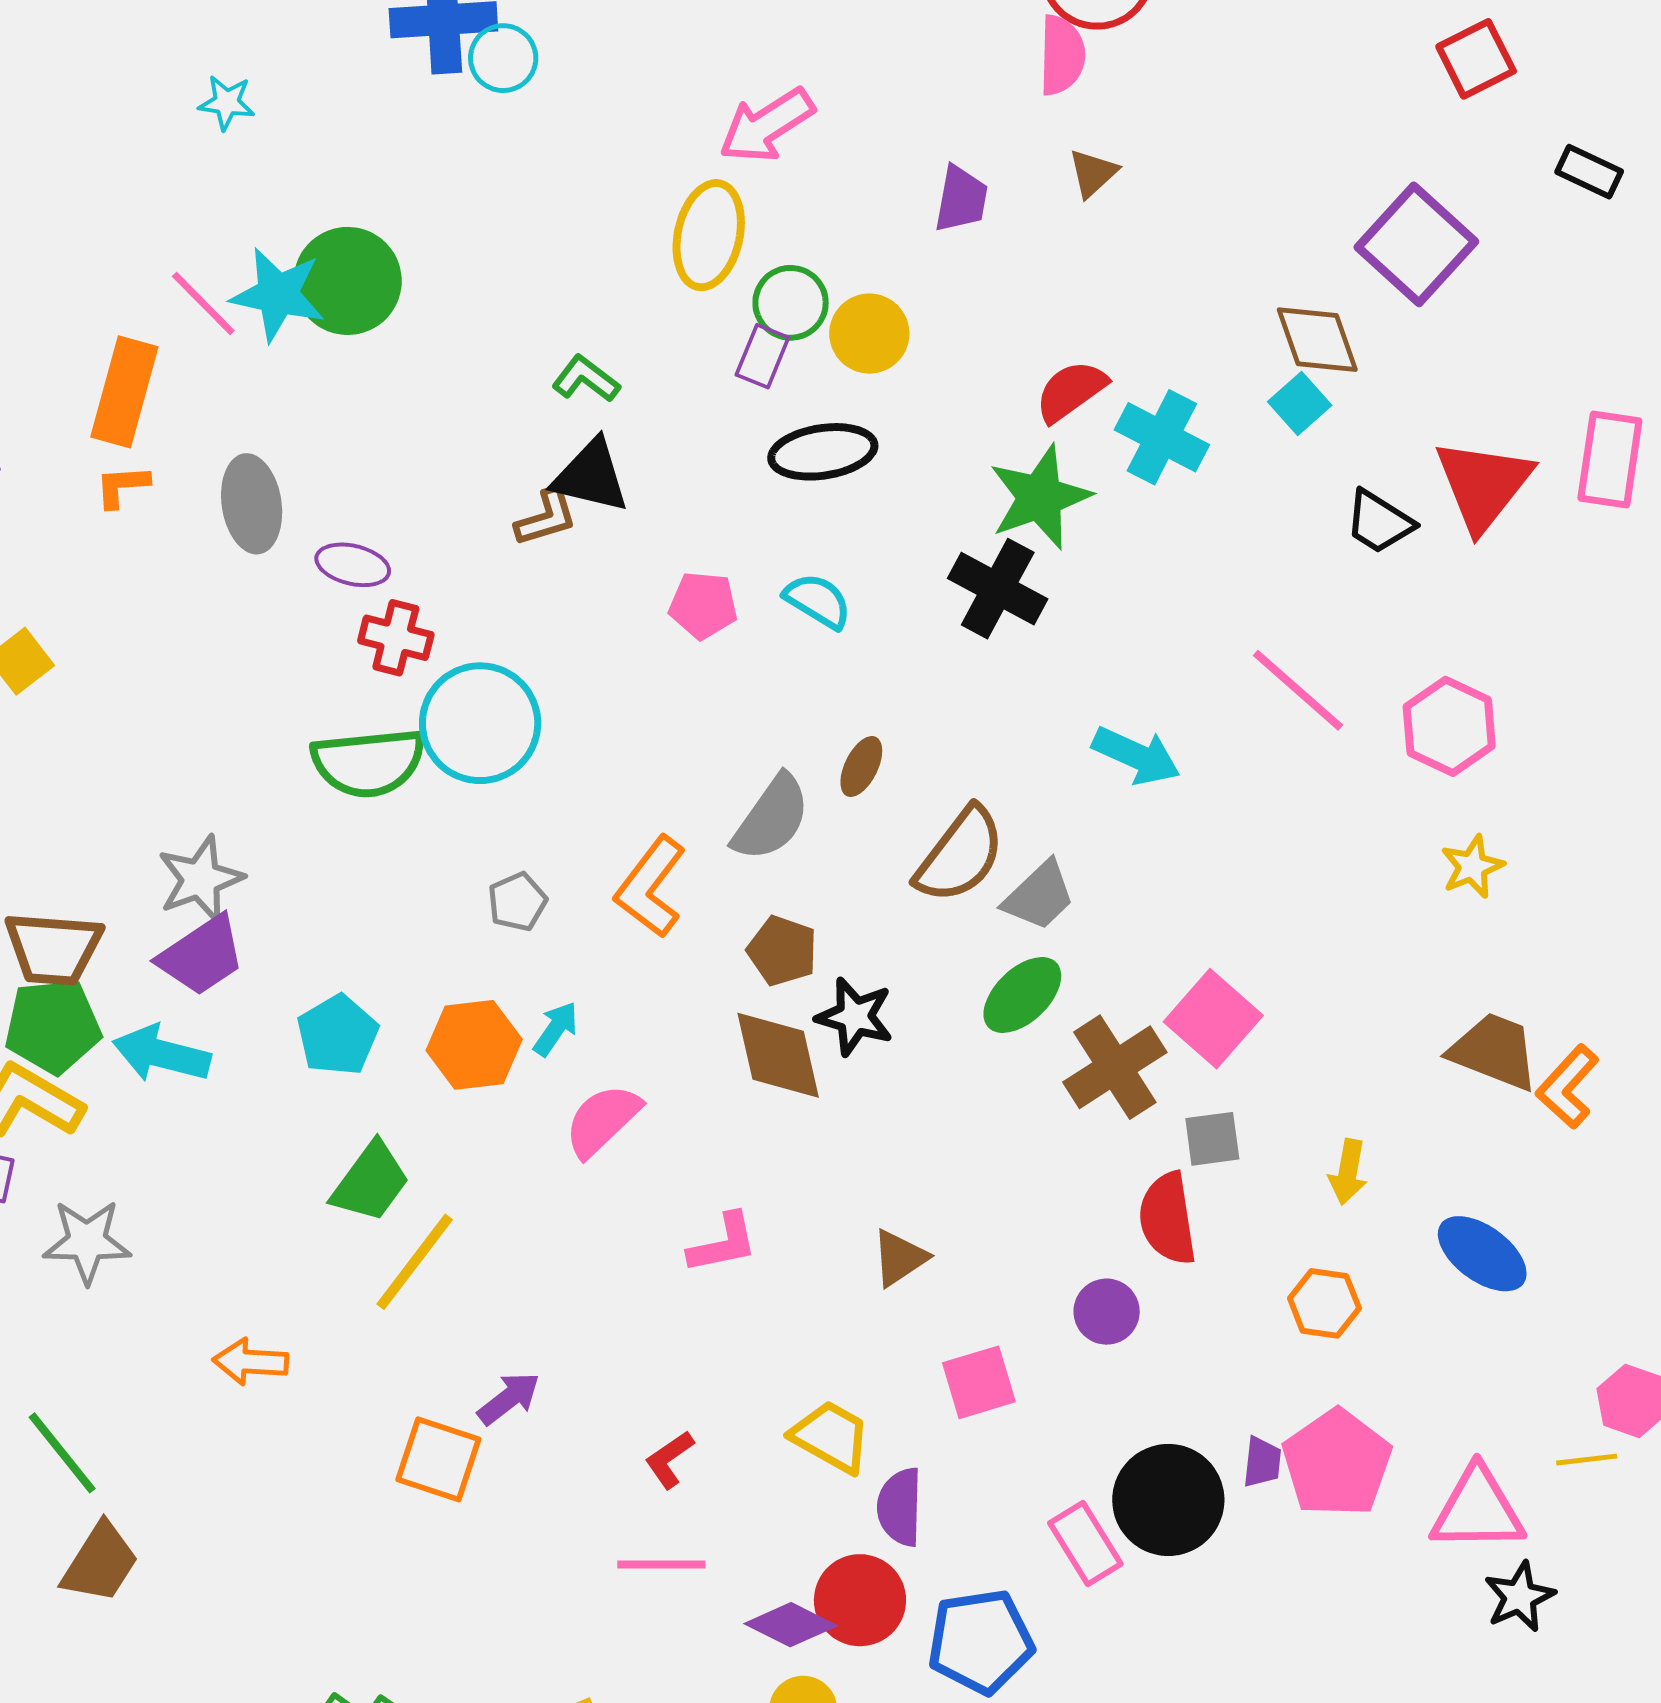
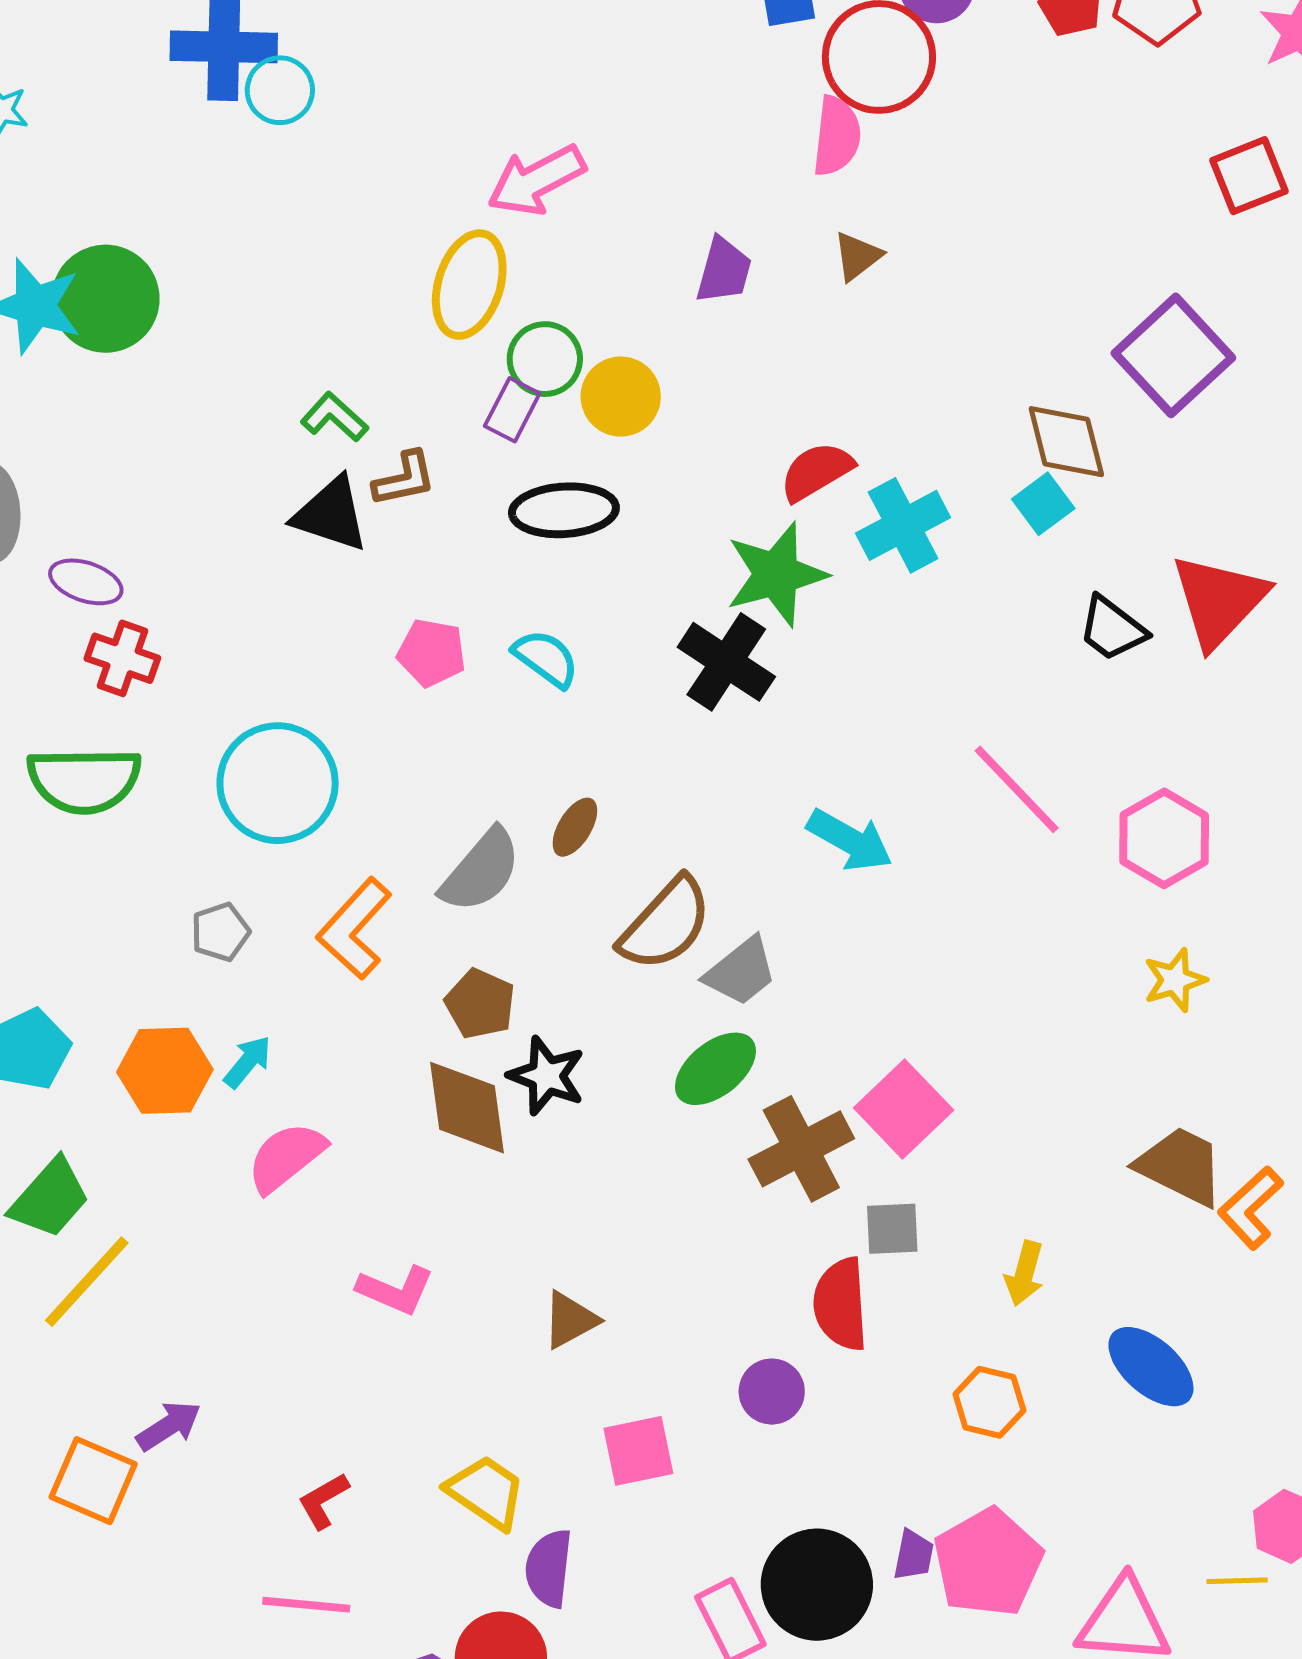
cyan cross: (1162, 437) -> (903, 525), turned 30
brown L-shape: (546, 517) -> (404, 479), moved
cyan circle: (480, 723) -> (278, 783), moved
pink L-shape: (723, 1243) -> (396, 1290), turned 30

